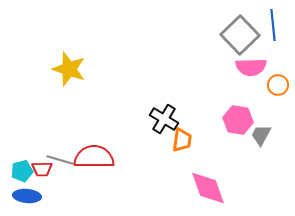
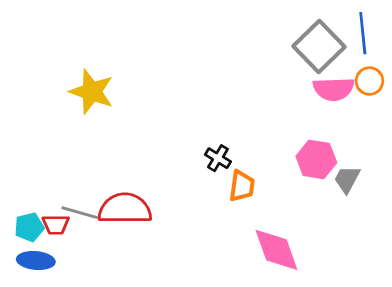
orange circle: (278, 85) -> (369, 81), moved
black cross: (164, 119) -> (218, 158), size x0.7

